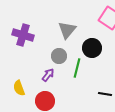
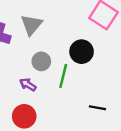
gray triangle: (67, 30) -> (32, 25), moved
purple arrow: (48, 75) -> (28, 85), turned -96

